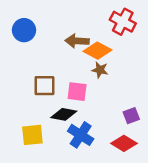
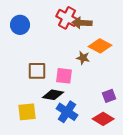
red cross: (123, 22) -> (67, 18), moved
brown arrow: (77, 41) -> (82, 23), moved
orange diamond: (97, 51) -> (100, 46), moved

